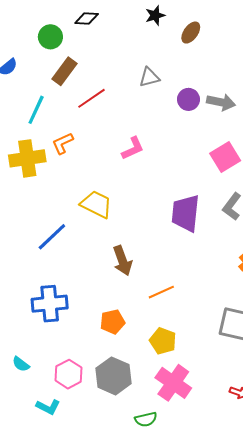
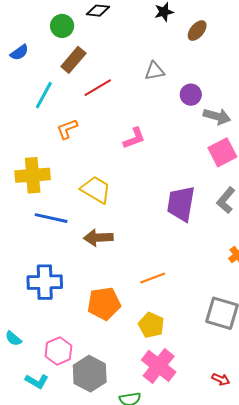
gray arrow: (221, 102) -> (217, 116), moved
yellow cross: (27, 158) -> (33, 175), moved
blue line: (52, 237) -> (51, 218), turned 52
brown arrow: (122, 261) -> (98, 238), moved, turned 104
orange pentagon: (112, 322) -> (104, 304), size x1.4
gray hexagon: (113, 376) -> (90, 374), moved

